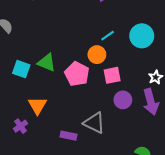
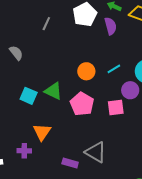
orange circle: (97, 55) -> (86, 71), moved
purple circle: (123, 100) -> (130, 90), moved
purple cross: (20, 126) -> (24, 151), turned 32

